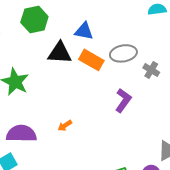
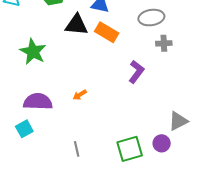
gray ellipse: (123, 53) -> (151, 18), moved
gray cross: (151, 70) -> (164, 43), turned -35

